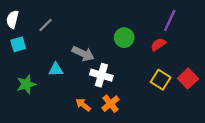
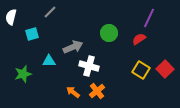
gray line: (46, 25) -> (50, 12), moved
cyan square: (18, 44) -> (32, 34), moved
gray arrow: (83, 54) -> (73, 47), turned -48

